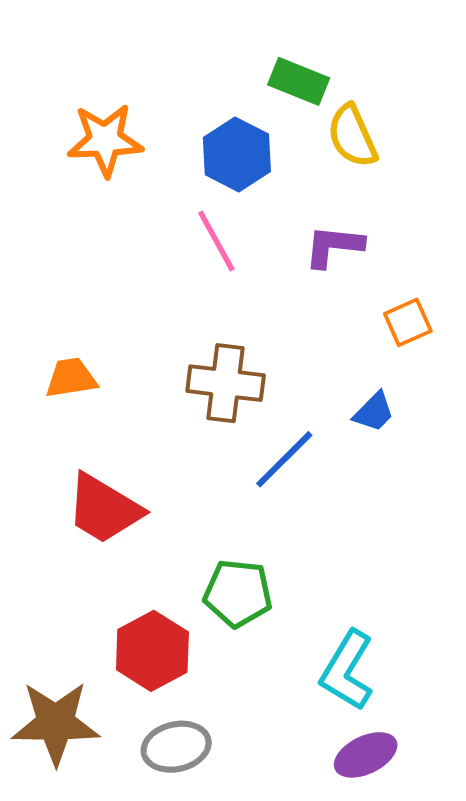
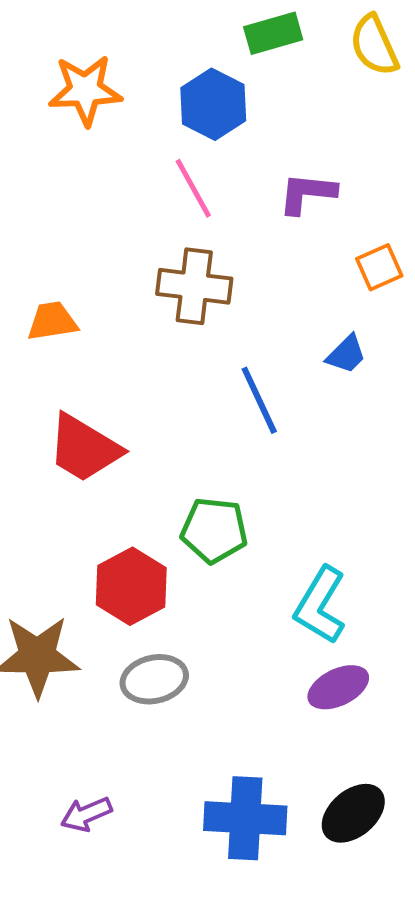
green rectangle: (299, 81) -> (273, 33), turned -38
yellow semicircle: (352, 136) -> (374, 45), moved
brown cross: (226, 383) -> (194, 286), moved
blue line: (284, 459) -> (259, 400), turned -70

